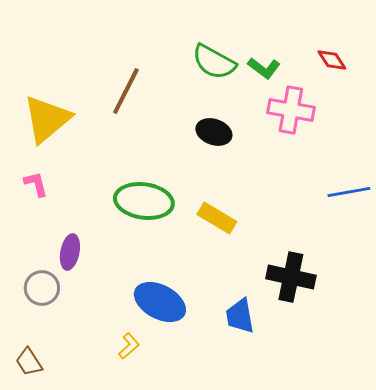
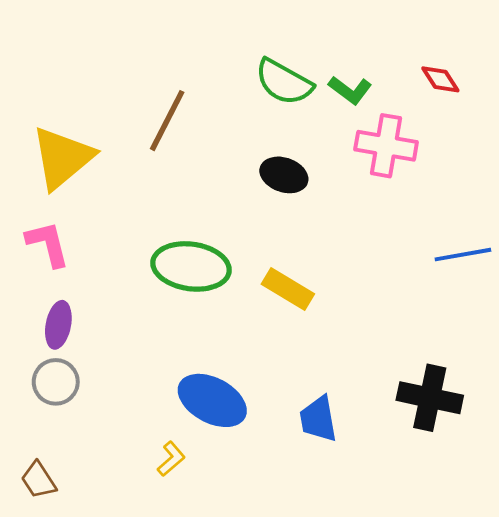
pink L-shape: (36, 184) -> (48, 244), size x1.4
purple ellipse: (70, 252) -> (58, 325), moved
black cross: (291, 277) -> (430, 398), moved

